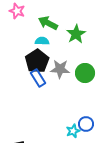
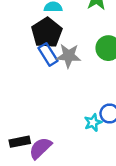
gray star: (60, 69) -> (69, 56), moved

